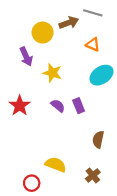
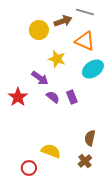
orange triangle: (93, 45) -> (85, 41), size x1.5
purple arrow: (26, 57) -> (40, 78), moved, turned -30
yellow star: (52, 73) -> (57, 59), moved
brown semicircle: (98, 139) -> (90, 138), moved

